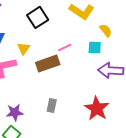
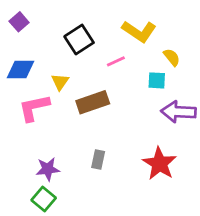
pink line: (65, 47) -> (116, 61), moved

